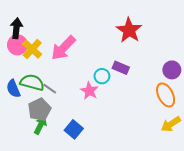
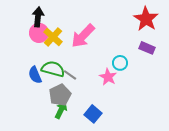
purple rectangle: (121, 68) -> (147, 48), moved

